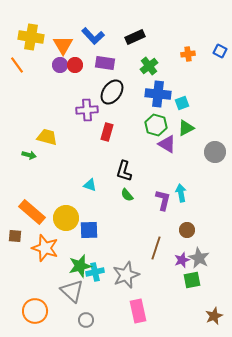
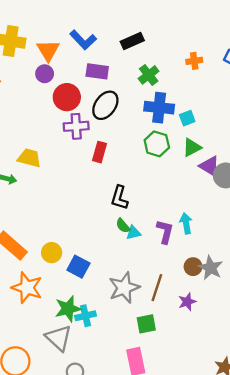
red circle: (75, 65) -> (67, 97), moved, size x1.5
purple triangle: (167, 144) -> (209, 166), moved
cyan triangle: (90, 185) -> (133, 233), moved, turned -32
yellow circle: (66, 218) -> (52, 253), size x0.7
blue square: (89, 230) -> (78, 267), turned 30
gray star: (199, 258) -> (211, 268), moved
gray star: (126, 275) -> (124, 288), moved
green square: (192, 280) -> (146, 324), moved

